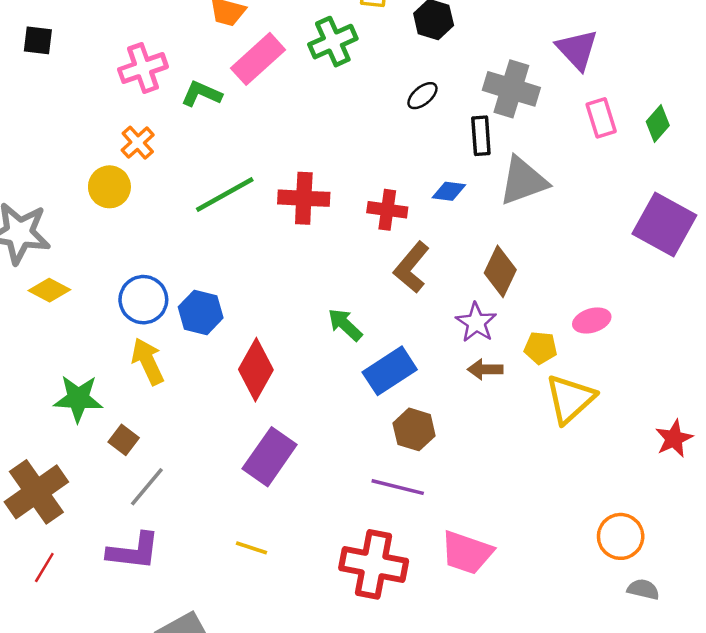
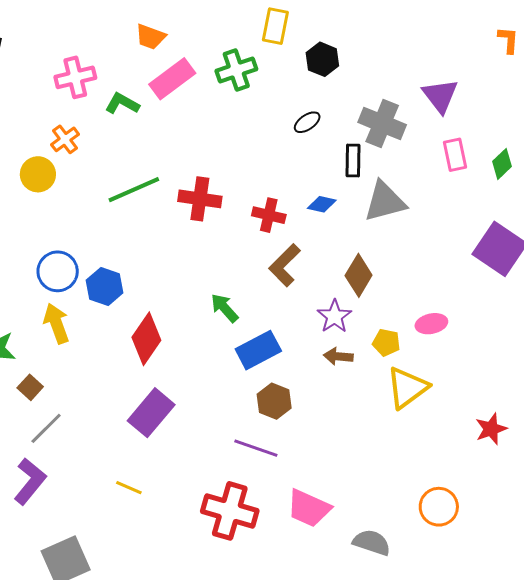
purple L-shape: (134, 551) -> (30, 481), turned -63
gray semicircle: (643, 589) -> (372, 542), moved, size x1.4

